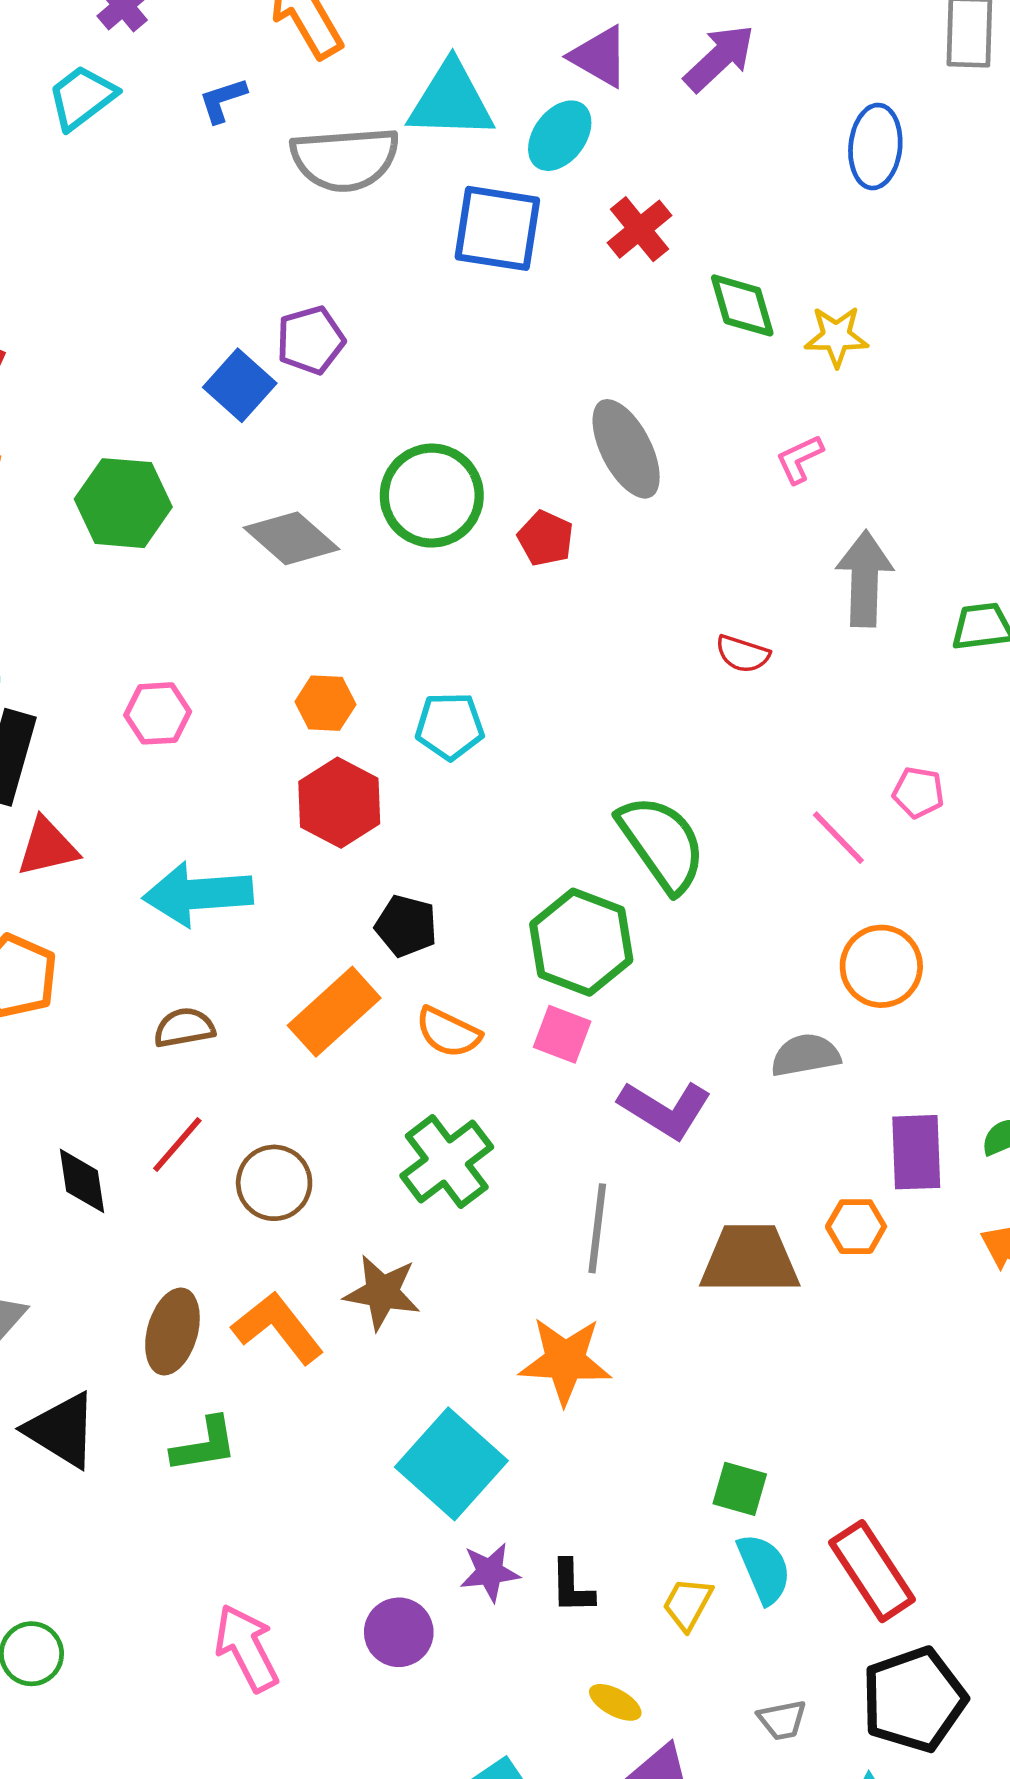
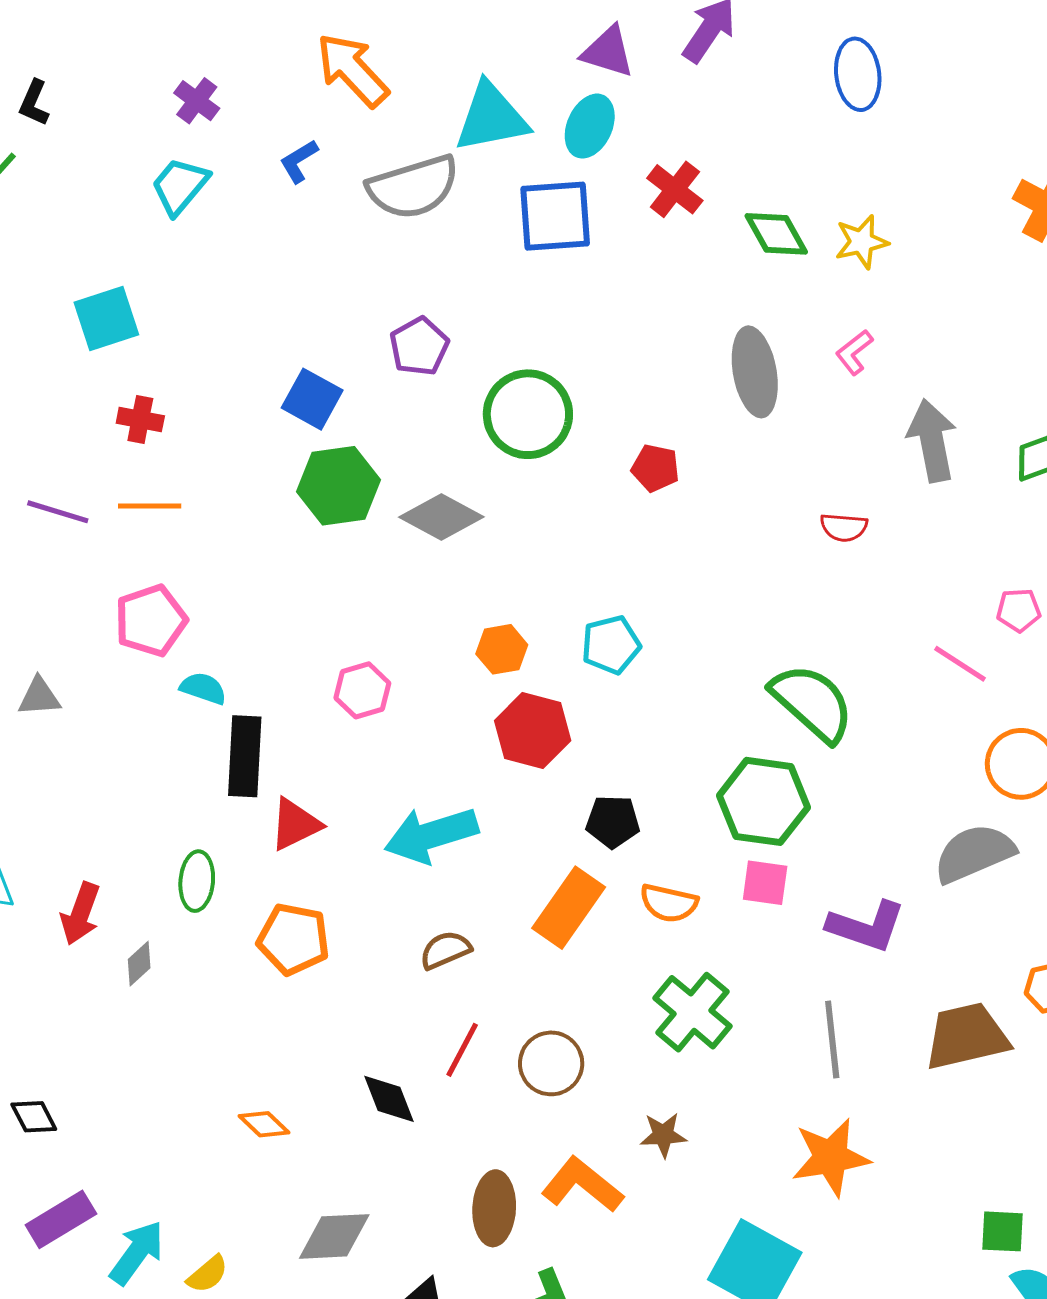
blue square: (240, 385) -> (312, 399), moved
gray ellipse: (626, 449) -> (755, 372), moved, turned 30
green circle: (432, 496) -> (528, 414), moved
green hexagon: (123, 503) -> (339, 486), moved
gray semicircle: (805, 1055) -> (974, 853), size x1.4
brown star: (382, 1292) -> (663, 1135), size x0.7

